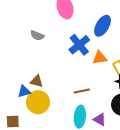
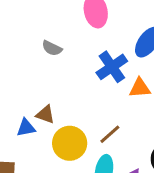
brown line: (82, 91) -> (110, 134), turned -35
yellow circle: (38, 102) -> (70, 143), moved

